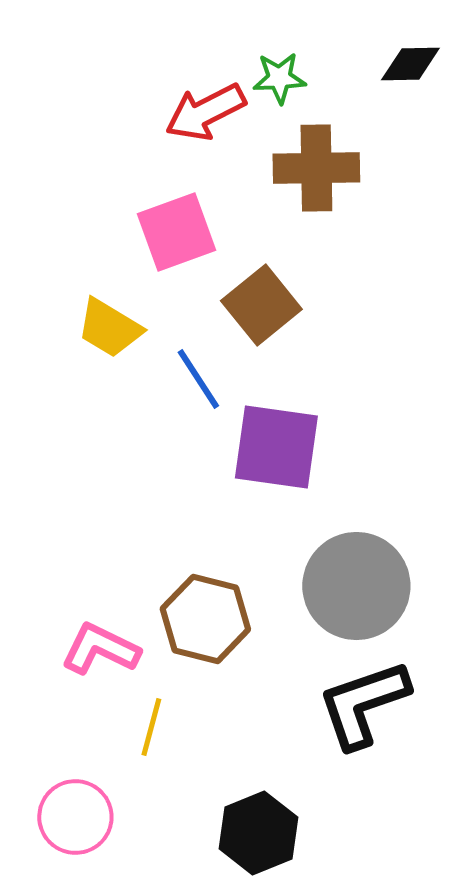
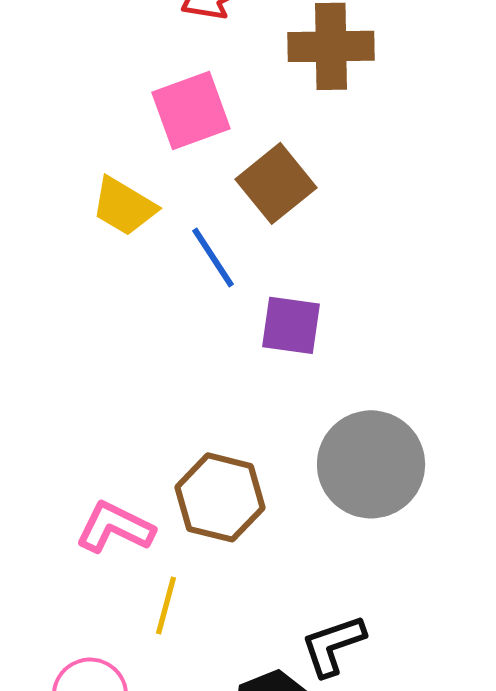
purple square: (276, 447) -> (291, 325), size x0.7
black L-shape: (363, 704) -> (333, 645), moved, size x0.7

